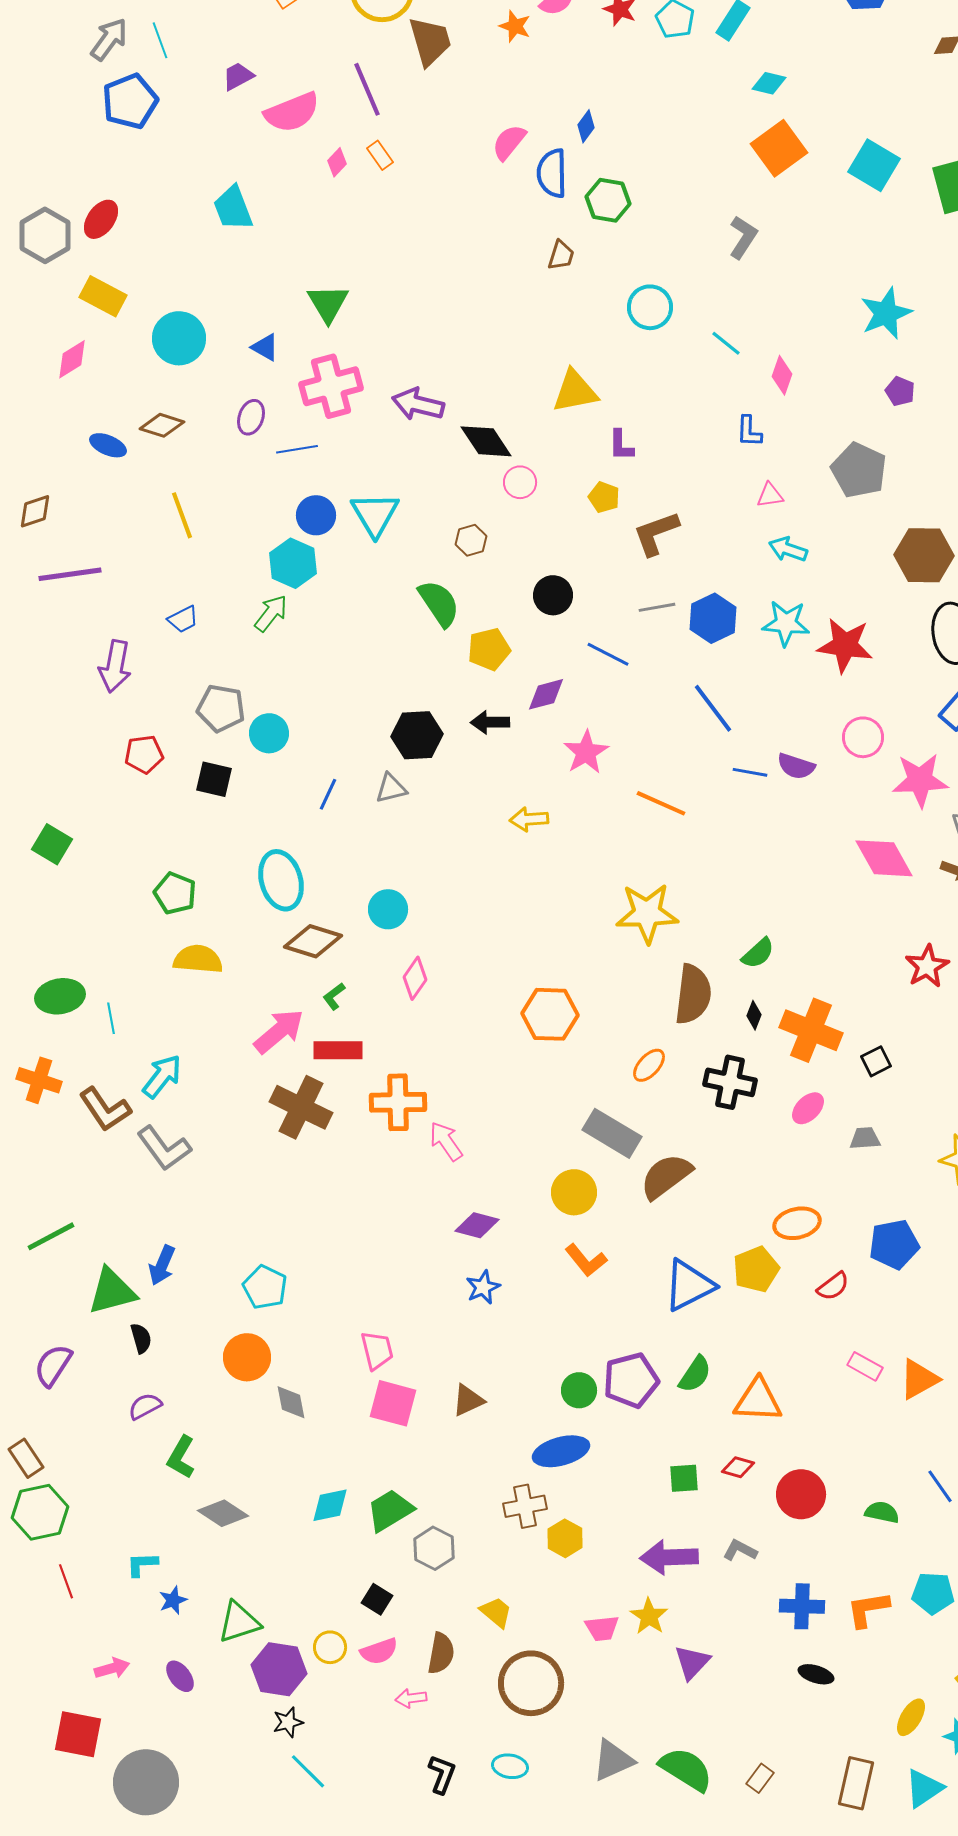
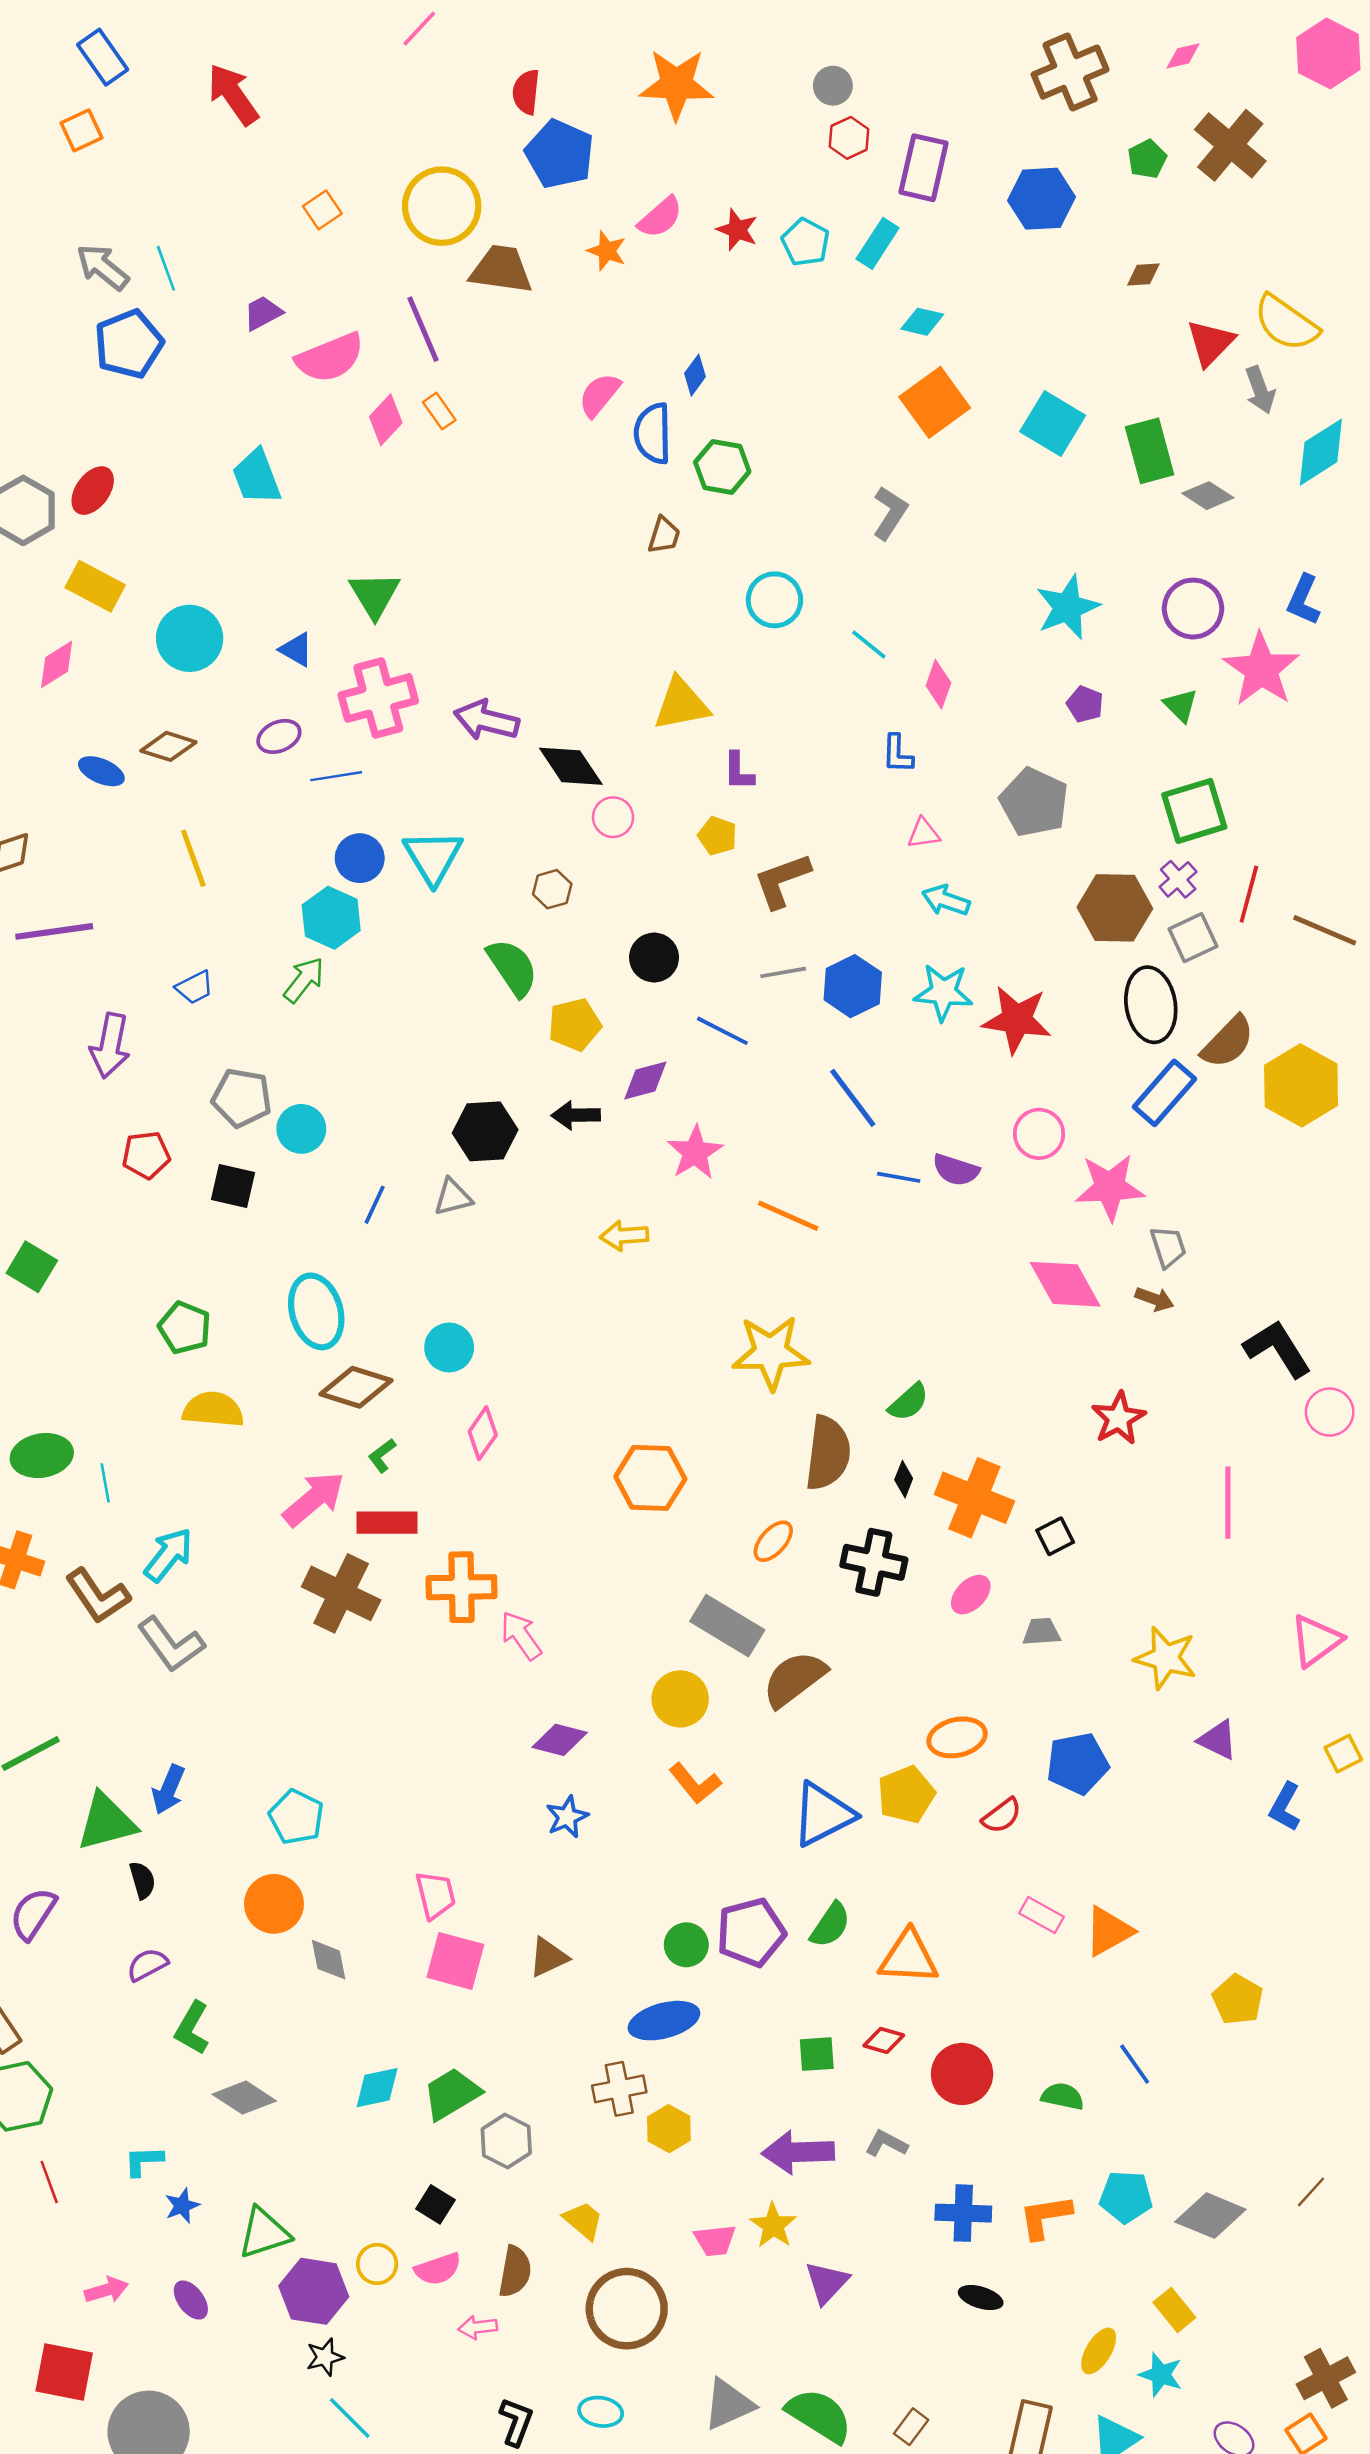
gray arrow: (109, 39) -> (103, 267), turned -87
brown trapezoid: (430, 41) -> (501, 269), turned -66
pink diamond: (337, 162) -> (386, 420), size x1.4
purple ellipse: (251, 417) -> (279, 736), turned 48

